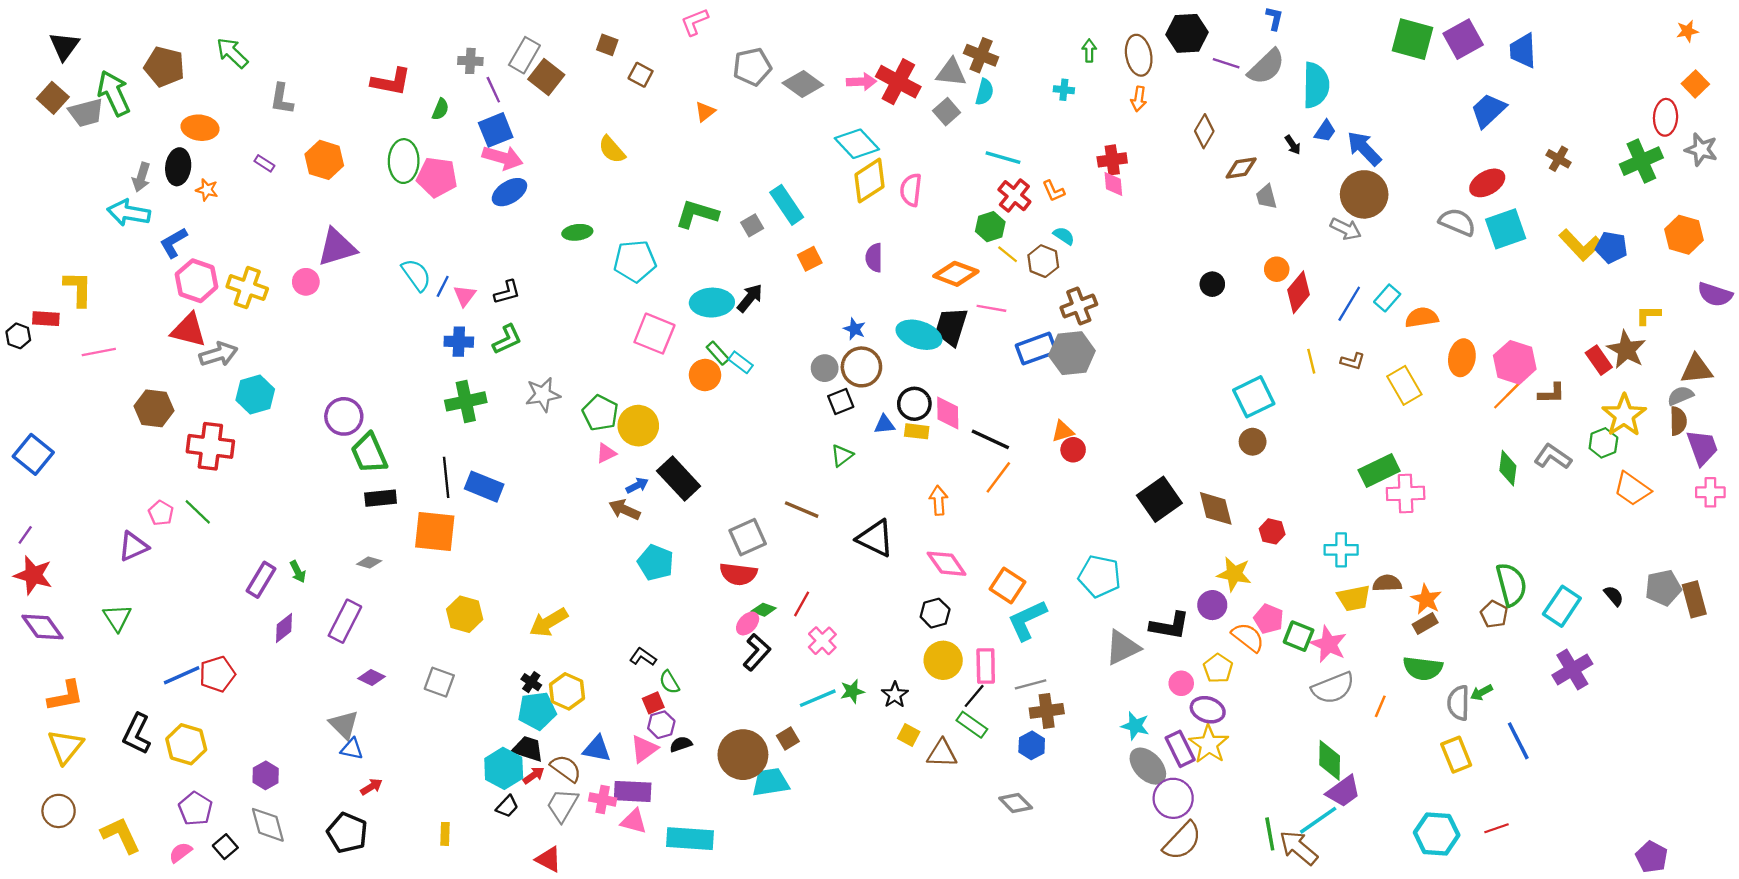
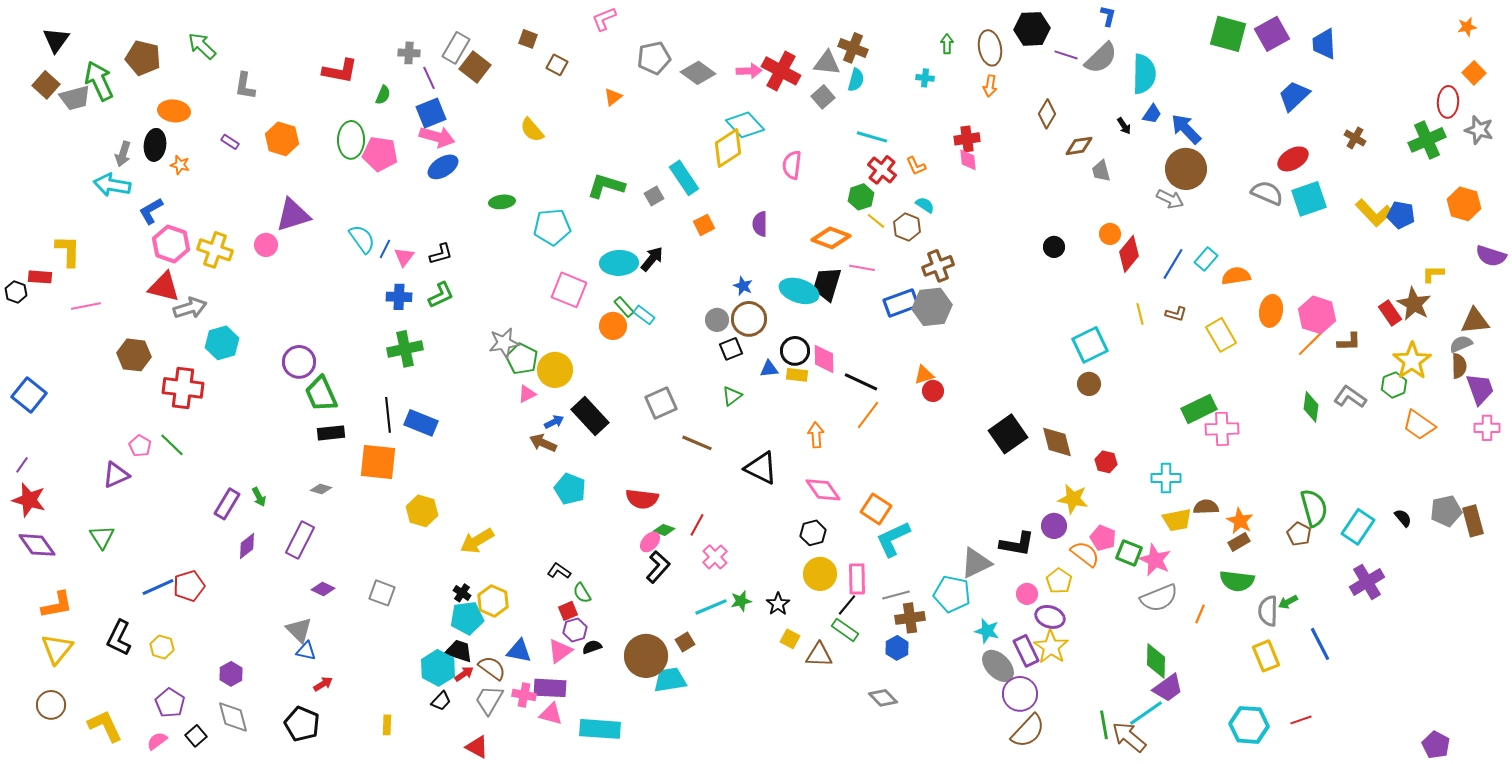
yellow diamond: (870, 181) -> (728, 148), moved
gray star: (543, 395) -> (504, 343), moved
gray square: (748, 537) -> (661, 403), moved
cyan pentagon: (1100, 576) -> (952, 594), moved
yellow hexagon: (465, 614) -> (422, 511), moved
yellow hexagon: (186, 744) -> (162, 647), size x0.7

